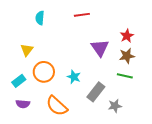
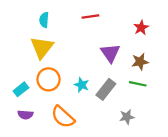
red star: (127, 36) -> (141, 28), moved
yellow triangle: (27, 50) -> (42, 47), moved, size x1.6
gray rectangle: (96, 92) -> (106, 89), moved

